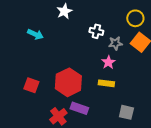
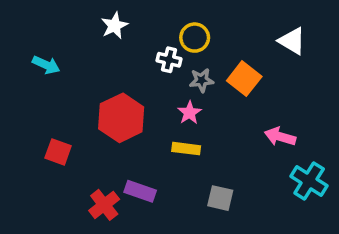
yellow circle: (135, 18) -> (195, 38), moved
cyan arrow: (35, 34) -> (46, 65), moved
red hexagon: (68, 82) -> (121, 118), moved

